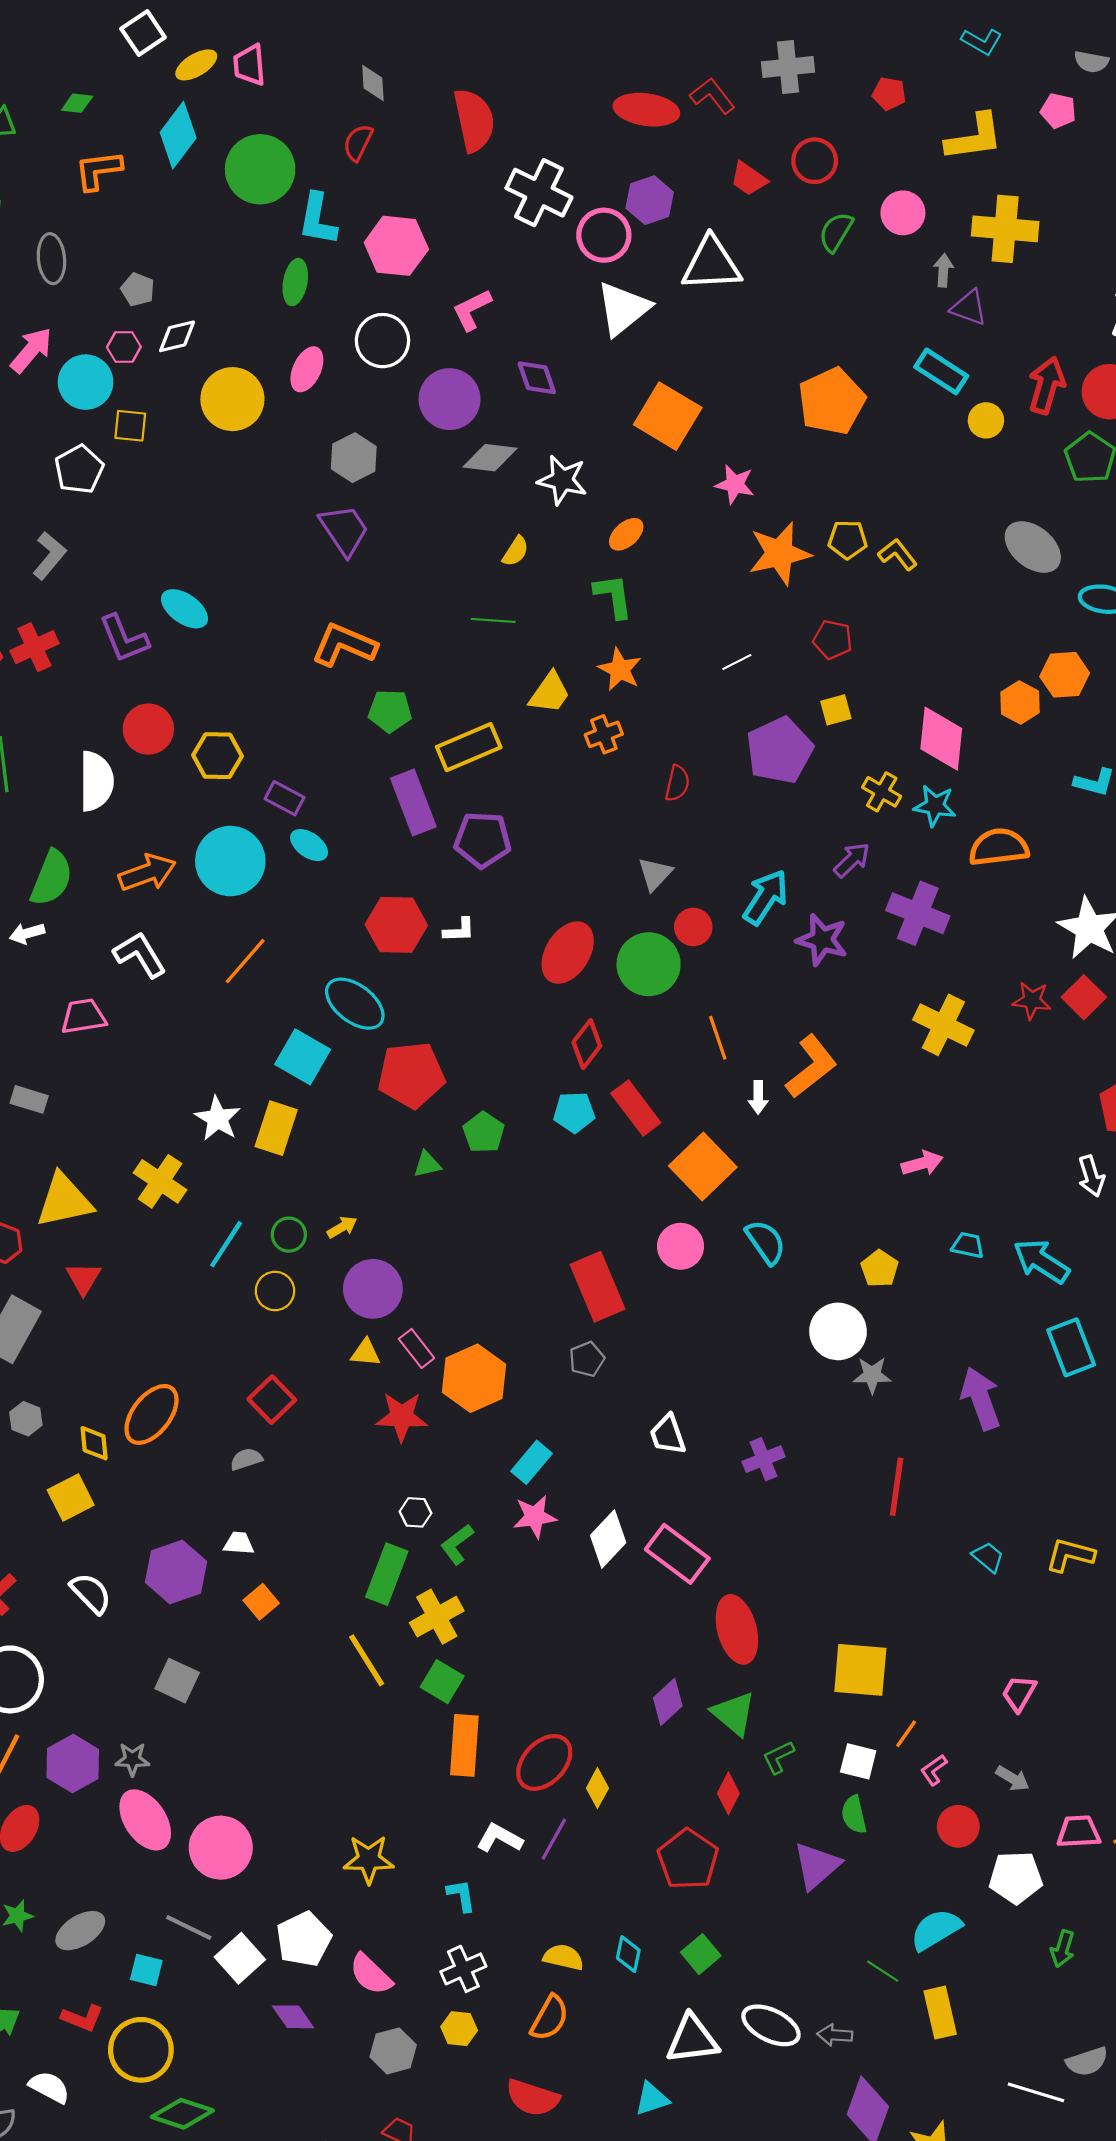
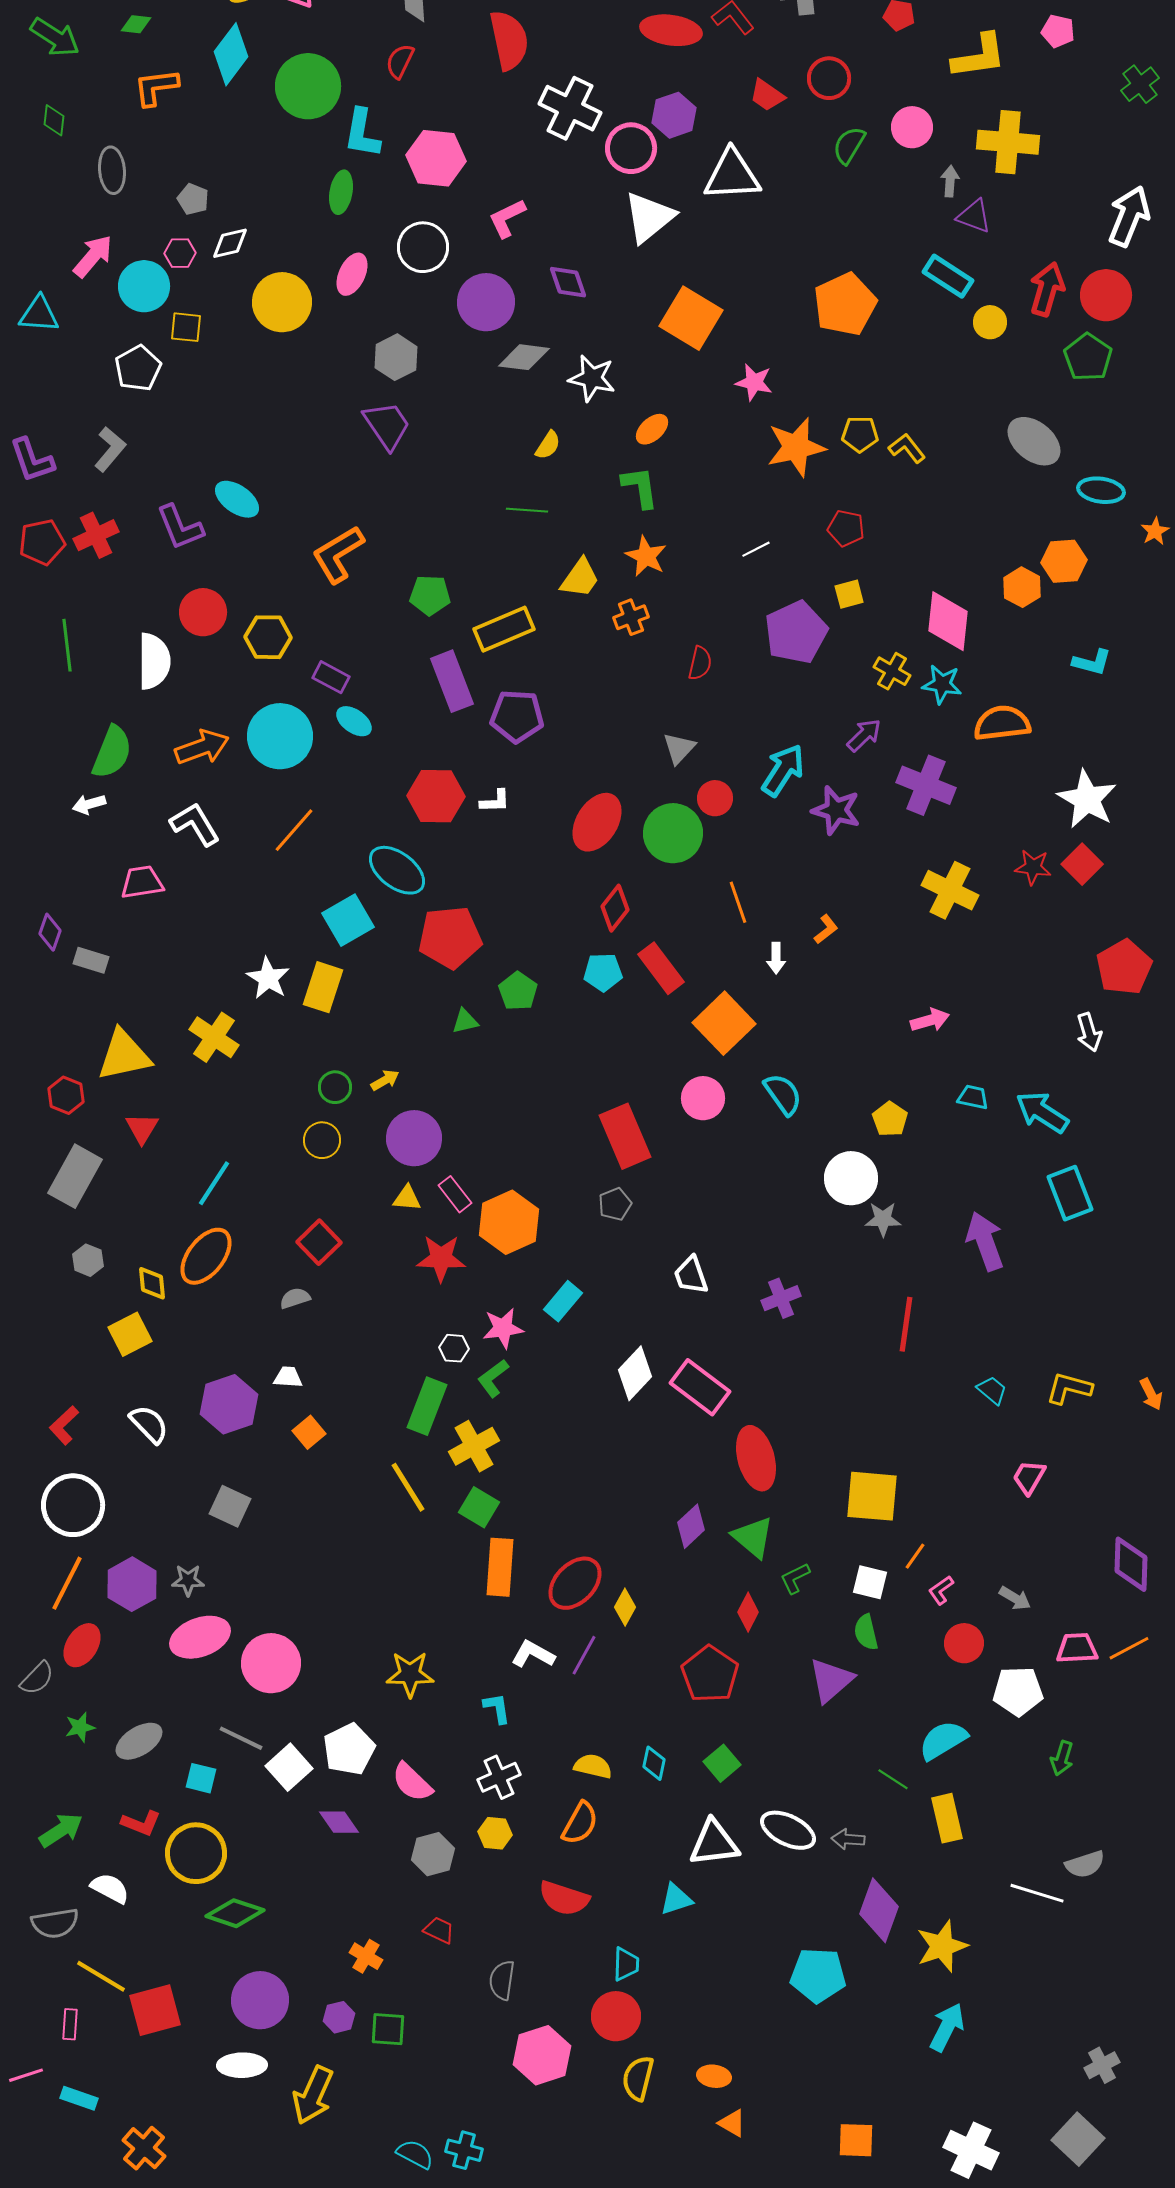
orange L-shape: (344, 645) -> (338, 554), moved, turned -54
cyan square: (303, 1057) -> (348, 920), turned 30
orange L-shape: (811, 1066) -> (826, 929), size x0.5
cyan line: (226, 1244) -> (214, 1183), moved
pink star: (535, 1517) -> (503, 1328), moved
pink trapezoid: (1019, 1693) -> (1029, 1477), moved
pink ellipse: (145, 1820) -> (200, 1637), turned -76

